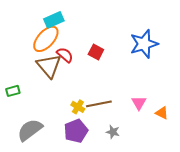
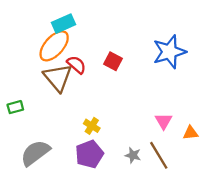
brown line: (99, 104) -> (159, 155), moved, turned 70
orange triangle: (162, 113) -> (191, 133), turned -32

